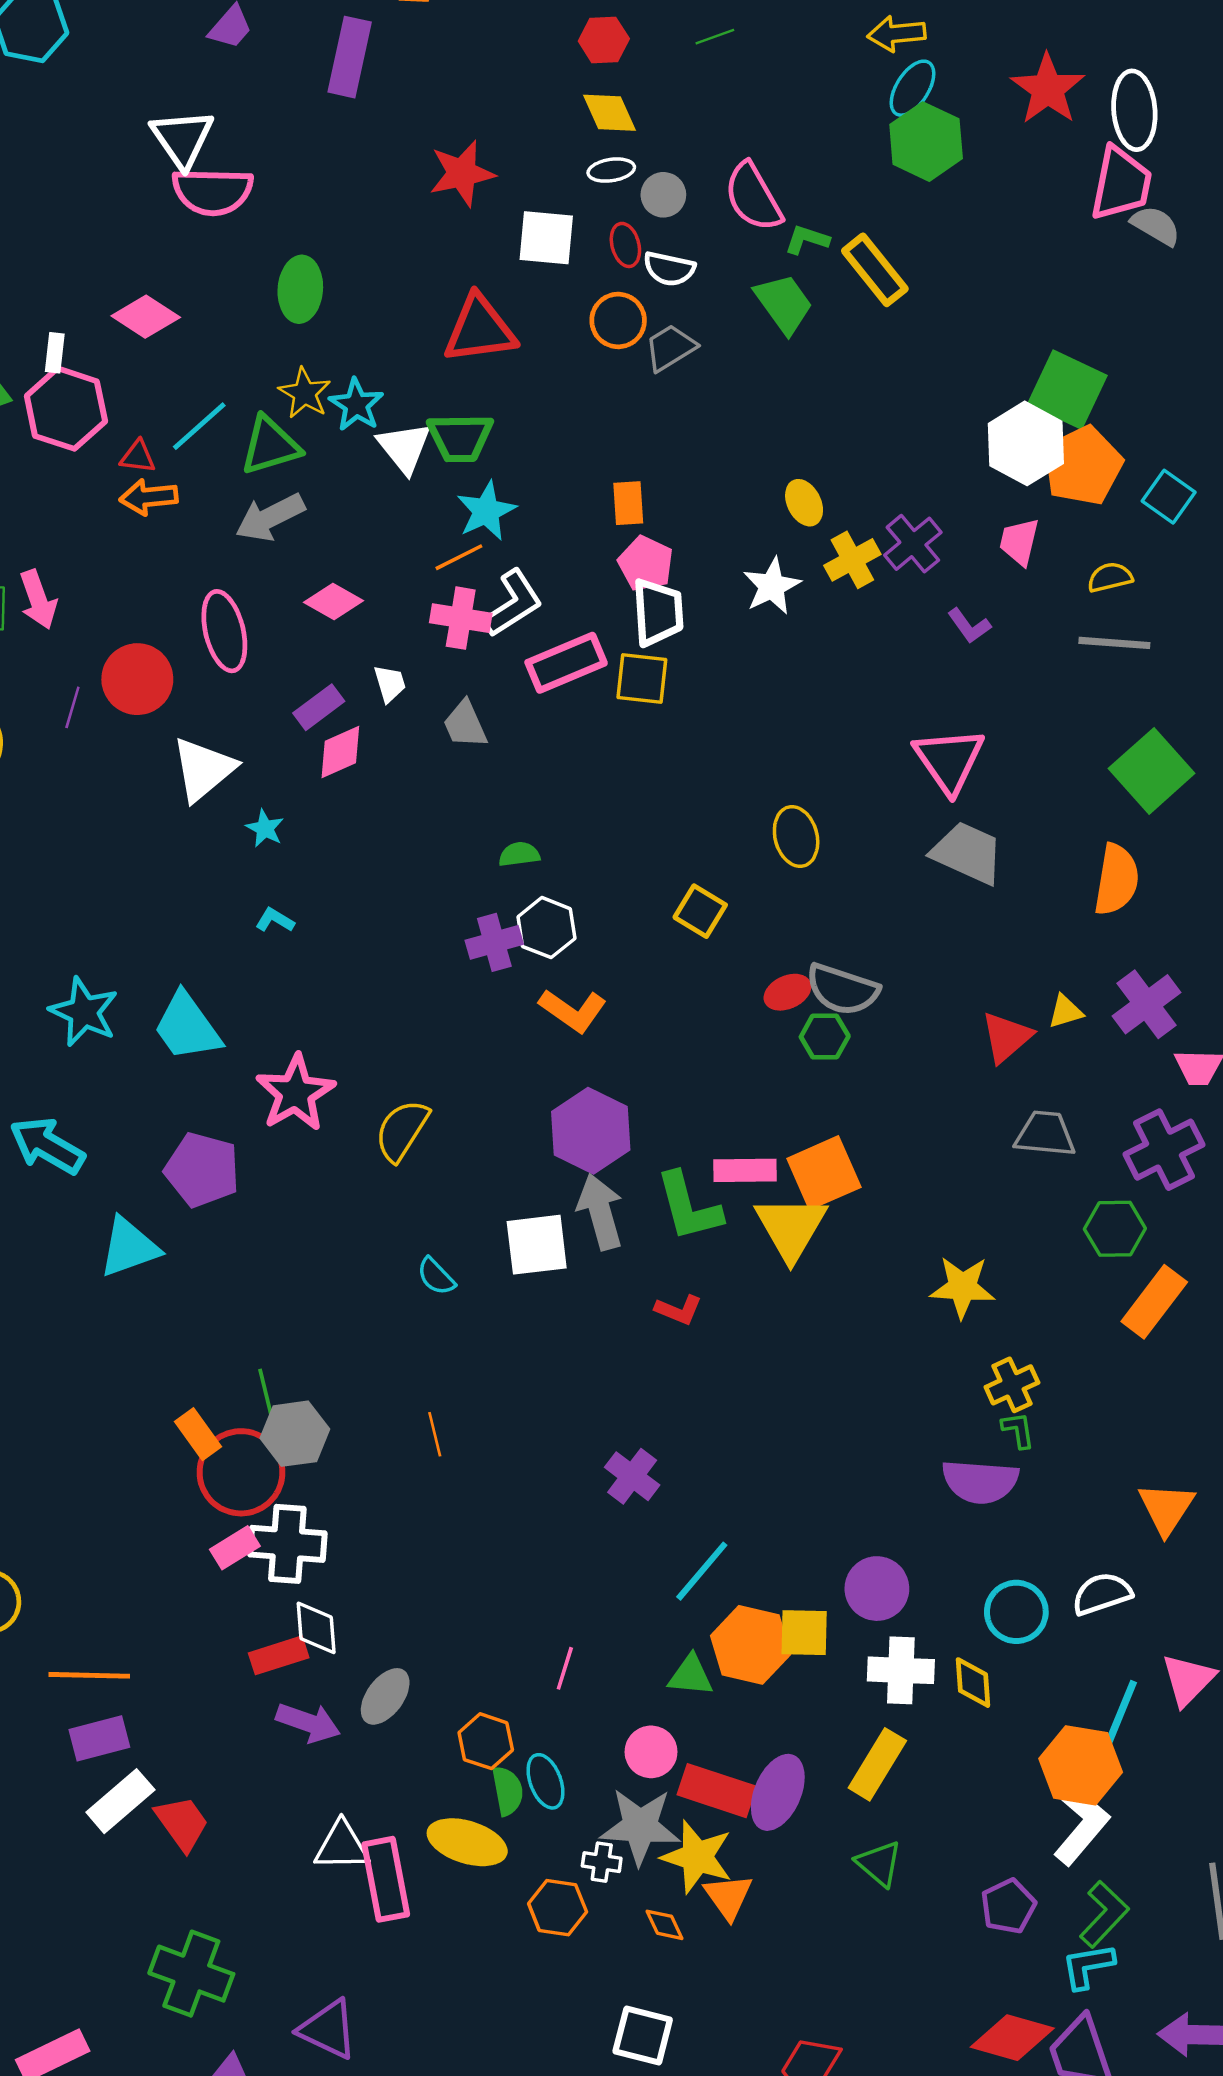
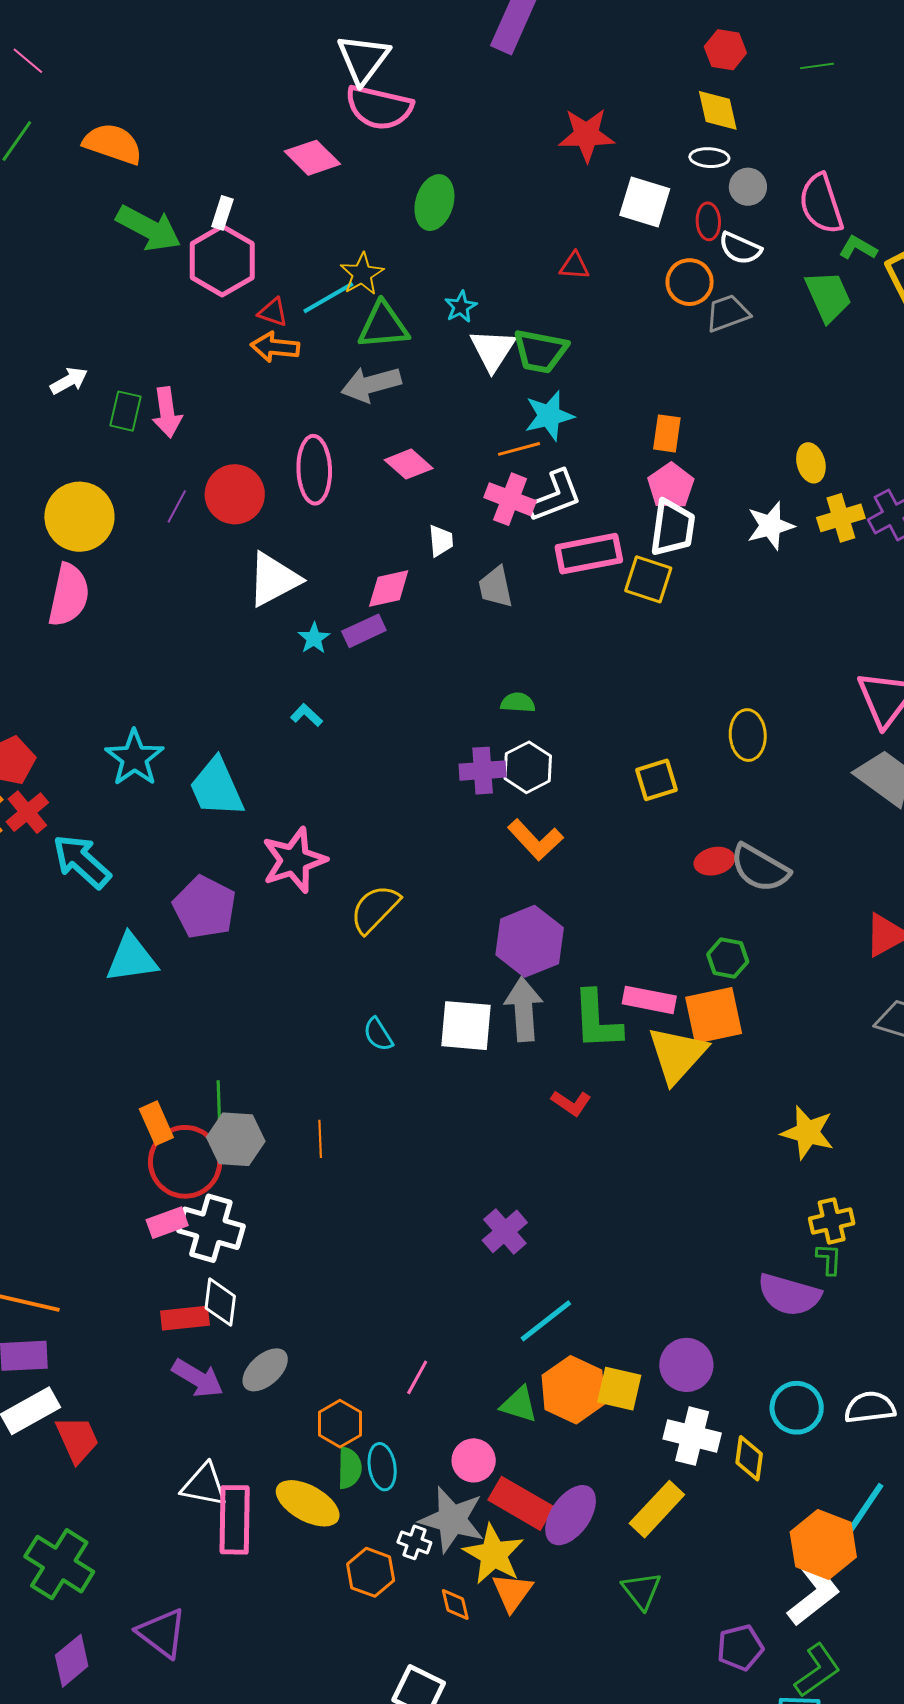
pink diamond: (146, 317) -> (312, 158), moved
red triangle: (480, 329) -> (575, 266), size x0.5
yellow star: (305, 393) -> (362, 274), moved
cyan star: (356, 405) -> (461, 307), size x0.7
purple rectangle: (319, 707) -> (364, 631), moved
yellow square: (700, 911) -> (657, 780), turned 30
green hexagon: (825, 1037) -> (728, 958), moved
orange line: (435, 1434) -> (320, 1139), moved

